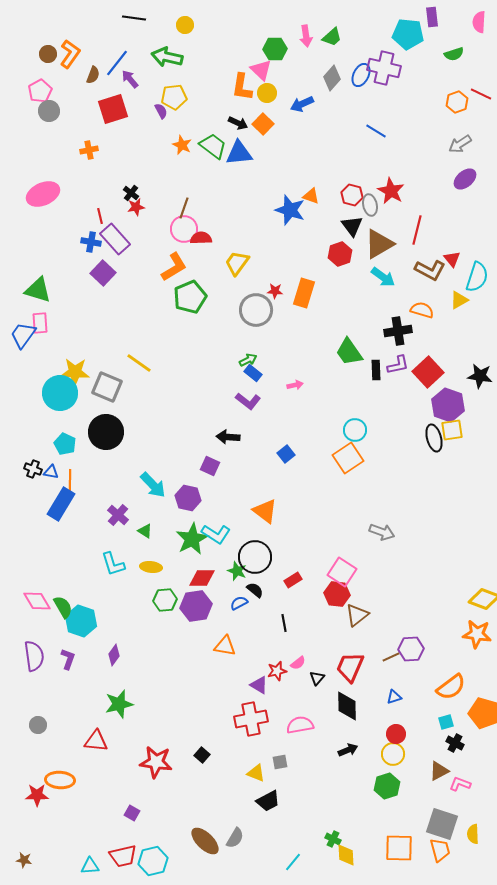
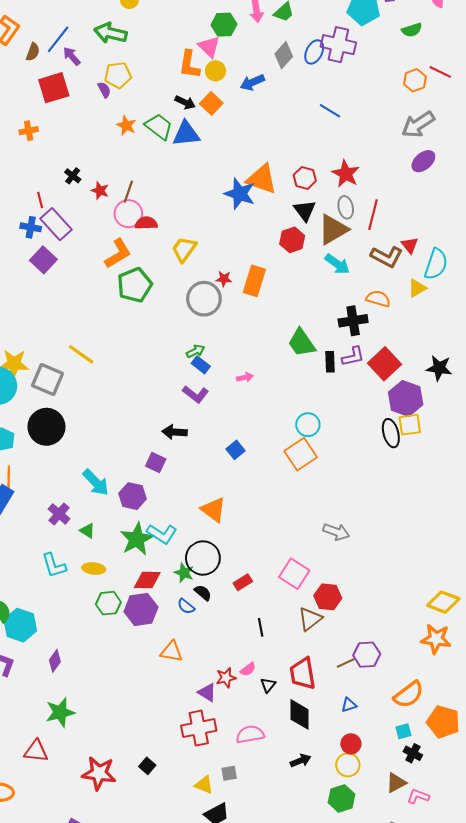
gray arrow: (460, 144) -> (418, 124), size x1.4
orange triangle: (311, 196) -> (262, 179), size x1.8
gray ellipse: (370, 205) -> (346, 207), moved
red star: (136, 207) -> (100, 191), moved, turned 30
red hexagon: (337, 594) -> (328, 597), moved
blue semicircle: (239, 603) -> (186, 606), turned -114
black line: (284, 623) -> (261, 627), moved
red trapezoid: (350, 667) -> (303, 674), turned -32

